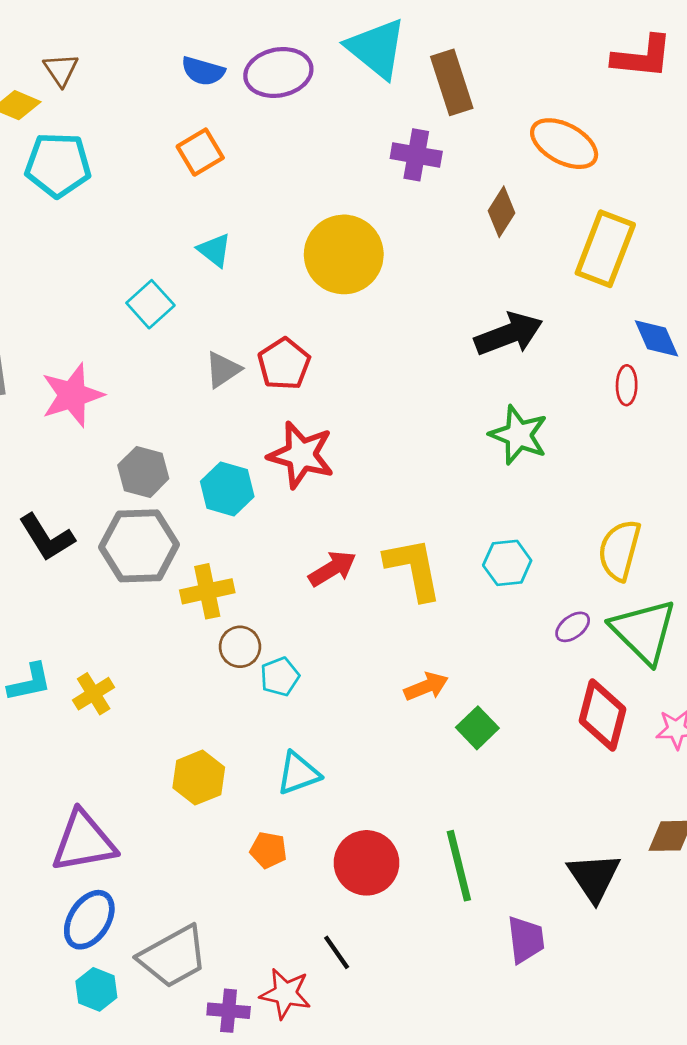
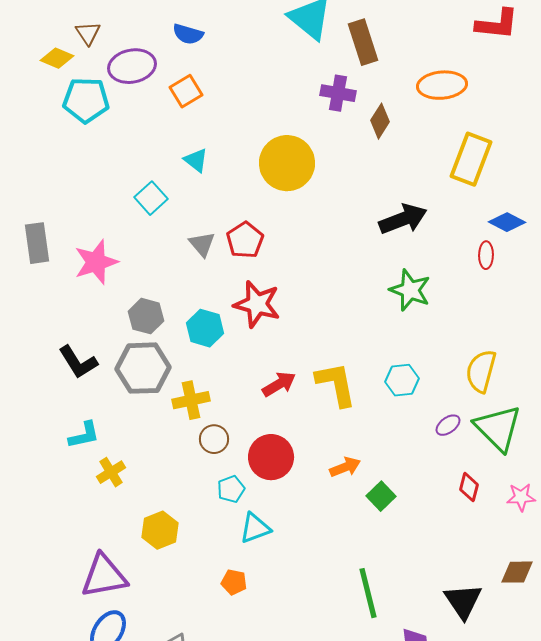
purple ellipse: (278, 72) -> (132, 66), moved
orange ellipse: (564, 144) -> (442, 85), turned -33
brown diamond: (502, 212) -> (380, 121), moved
blue diamond: (656, 338) -> (507, 222), turned -39
gray triangle: (223, 370) -> (202, 244), turned -36
cyan pentagon: (280, 677) -> (231, 489), moved
cyan L-shape: (30, 682) -> (84, 435), moved
red diamond: (602, 715) -> (469, 487), size x0.6
yellow hexagon: (199, 778) -> (160, 530), moved
red circle: (366, 863) -> (271, 457), moved

